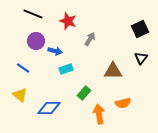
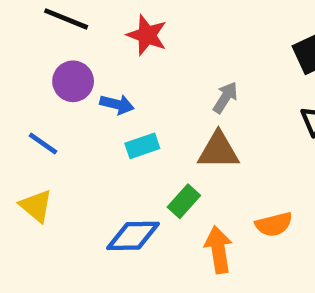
gray arrow: (90, 39) -> (225, 97), moved
brown triangle: (113, 71) -> (218, 150), moved
blue diamond: (49, 108) -> (133, 236), moved

